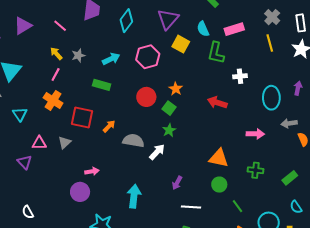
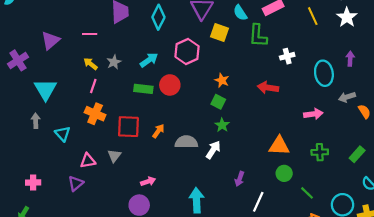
pink line: (60, 26) -> (90, 34), turned -32
red circle: (146, 97) -> (170, 85), moved
purple triangle: (24, 162) -> (76, 183), turned 42
white line: (191, 207) -> (258, 202), turned -60

